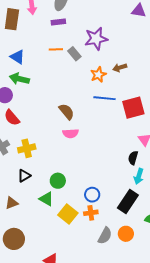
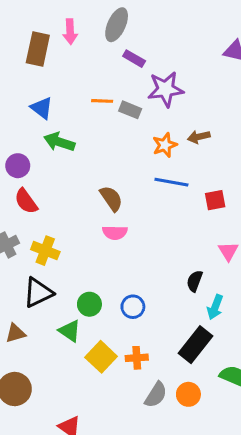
purple rectangle: (58, 22) -> (134, 59), moved, turned 32
gray rectangle: (74, 54) -> (130, 110), turned -32
green arrow: (19, 79) -> (59, 142), moved
red square: (133, 108) -> (215, 200), size x0.6
yellow cross: (27, 148) -> (45, 251), turned 30
black semicircle: (133, 158) -> (195, 281), moved
black triangle: (24, 176) -> (38, 293), size x1.5
blue circle: (92, 195) -> (133, 307), moved

